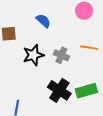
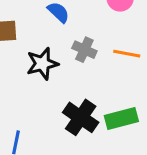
gray cross: (61, 55) -> (84, 50), moved

